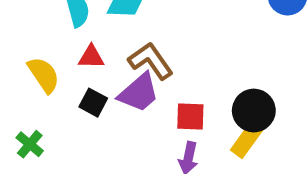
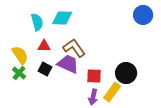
purple trapezoid: (139, 93) -> (68, 64), turned -115
yellow rectangle: (248, 138) -> (112, 92), moved
green cross: (30, 144) -> (19, 73), moved

